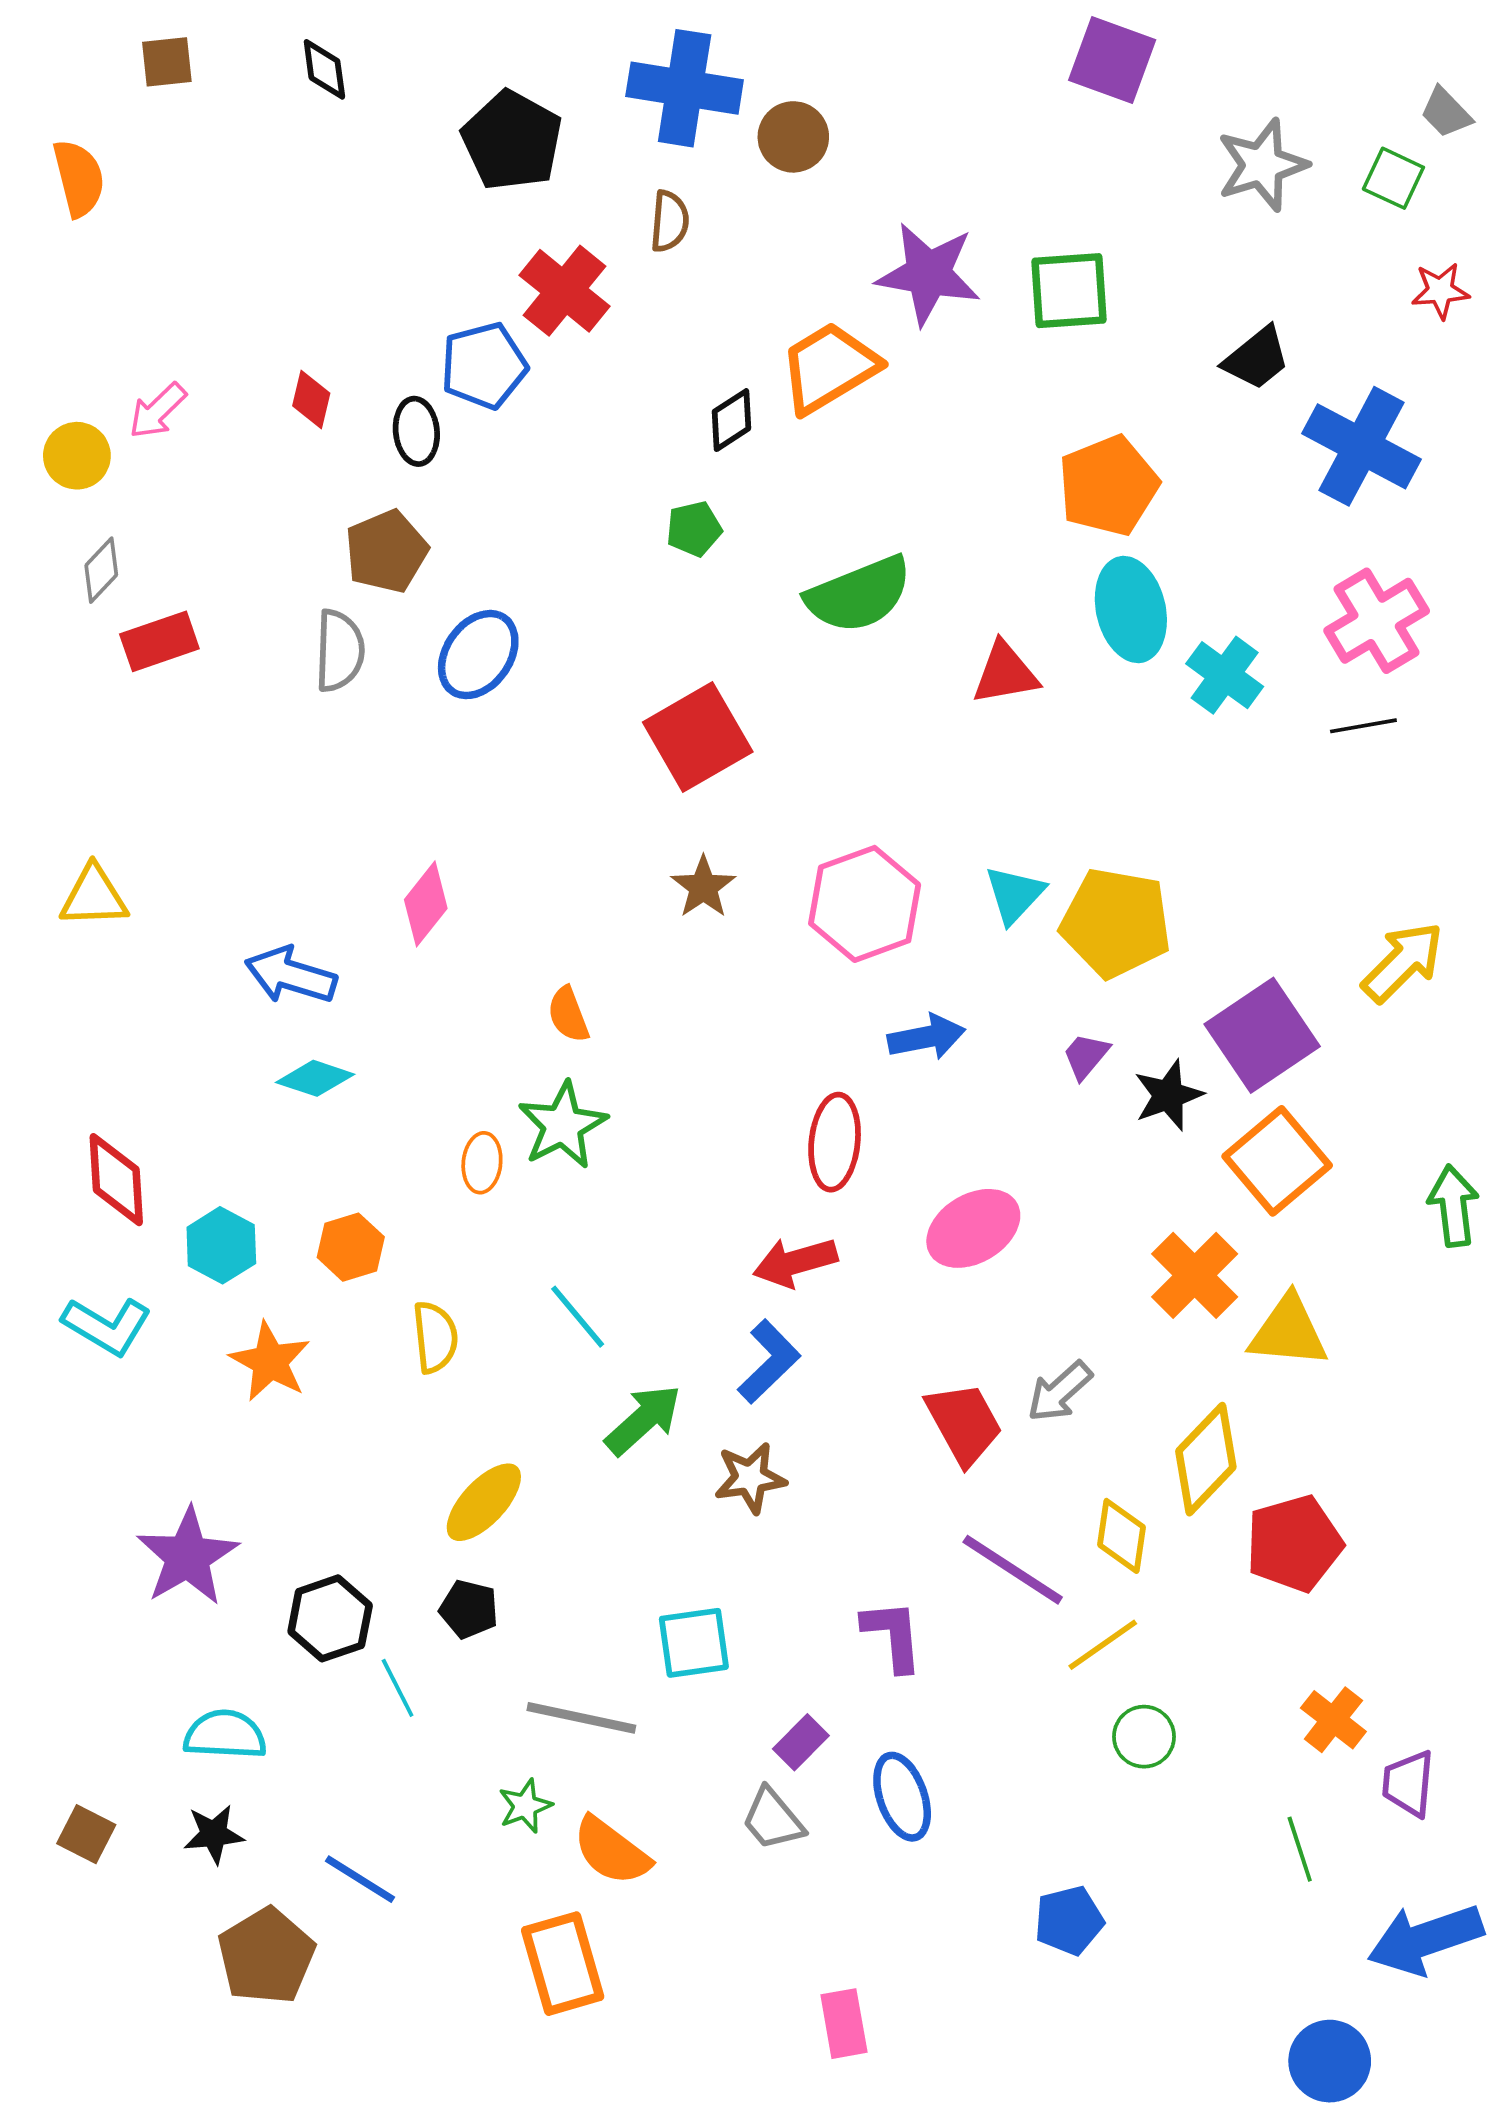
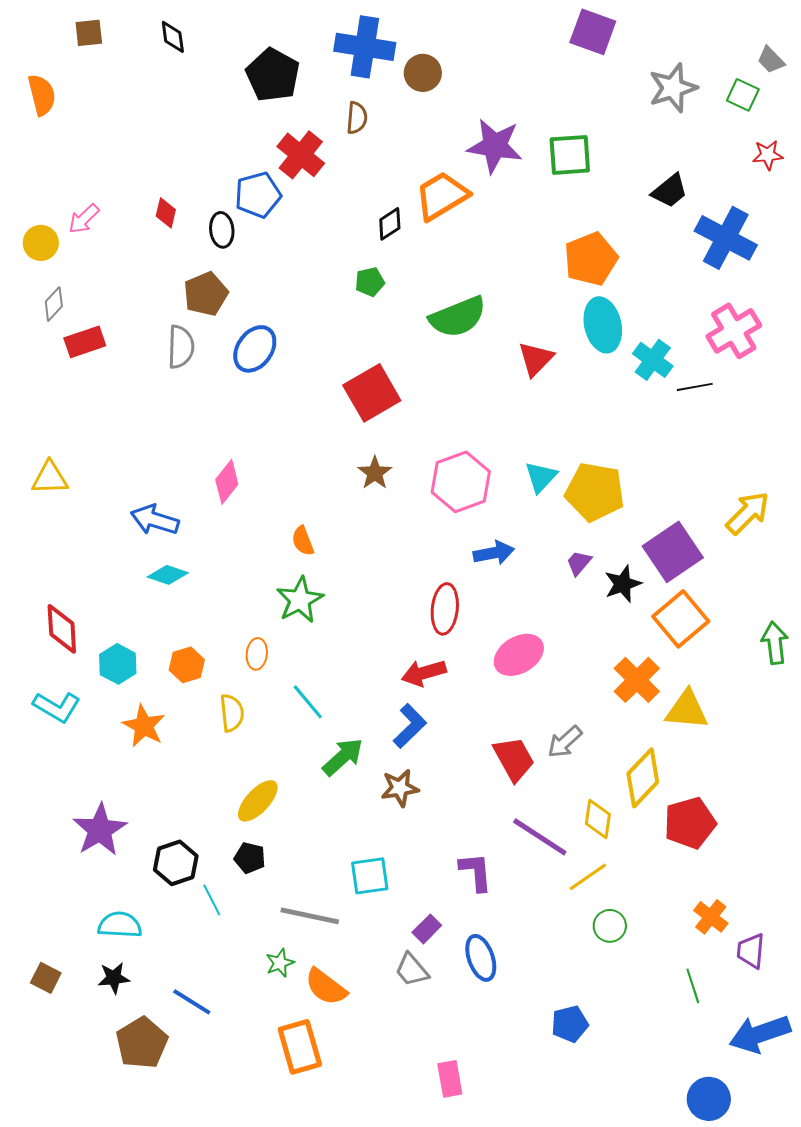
red triangle: (1005, 673) -> (536, 359), turned -36
black line: (1363, 726) -> (695, 387), moved
orange ellipse: (482, 1163) -> (257, 654), moved

